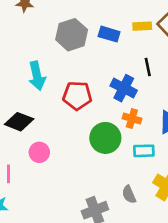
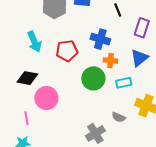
black line: (148, 67) -> (118, 10), moved
pink circle: (39, 152) -> (46, 98), size x1.5
gray semicircle: (129, 194) -> (119, 117), turned -32

